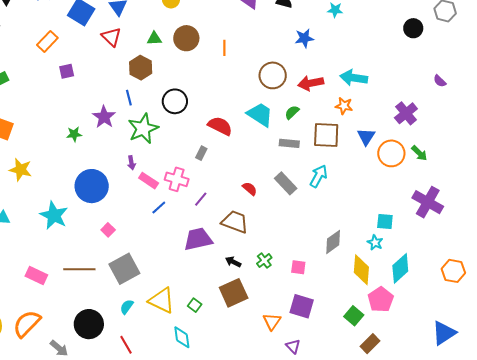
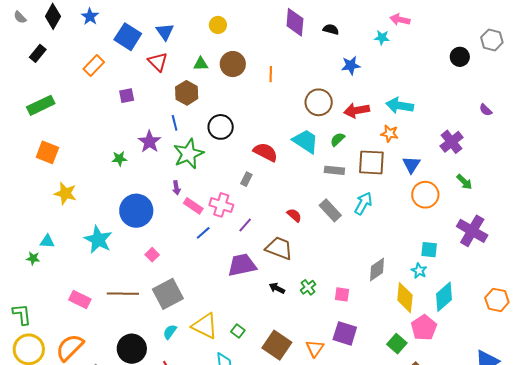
purple square: (67, 71) -> (127, 96), moved
orange circle: (391, 153) -> (425, 195), moved
brown square: (234, 293) -> (277, 345), moved, turned -32

